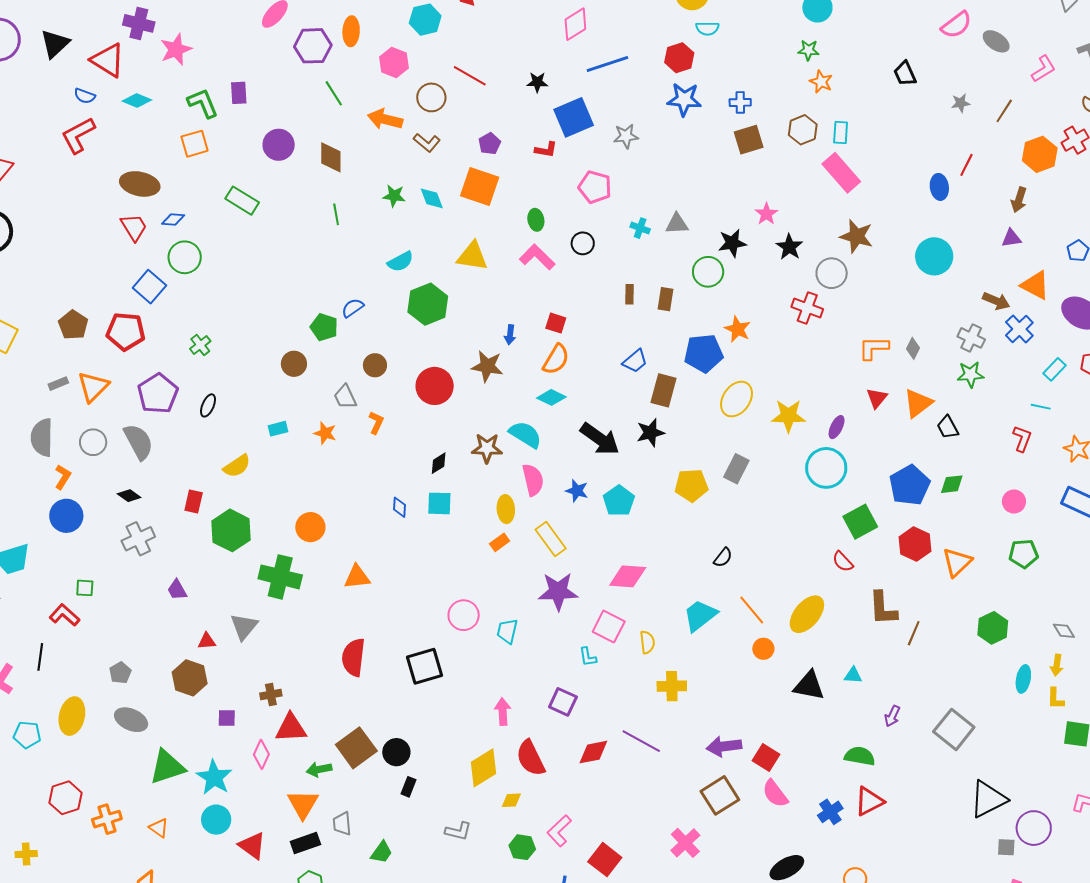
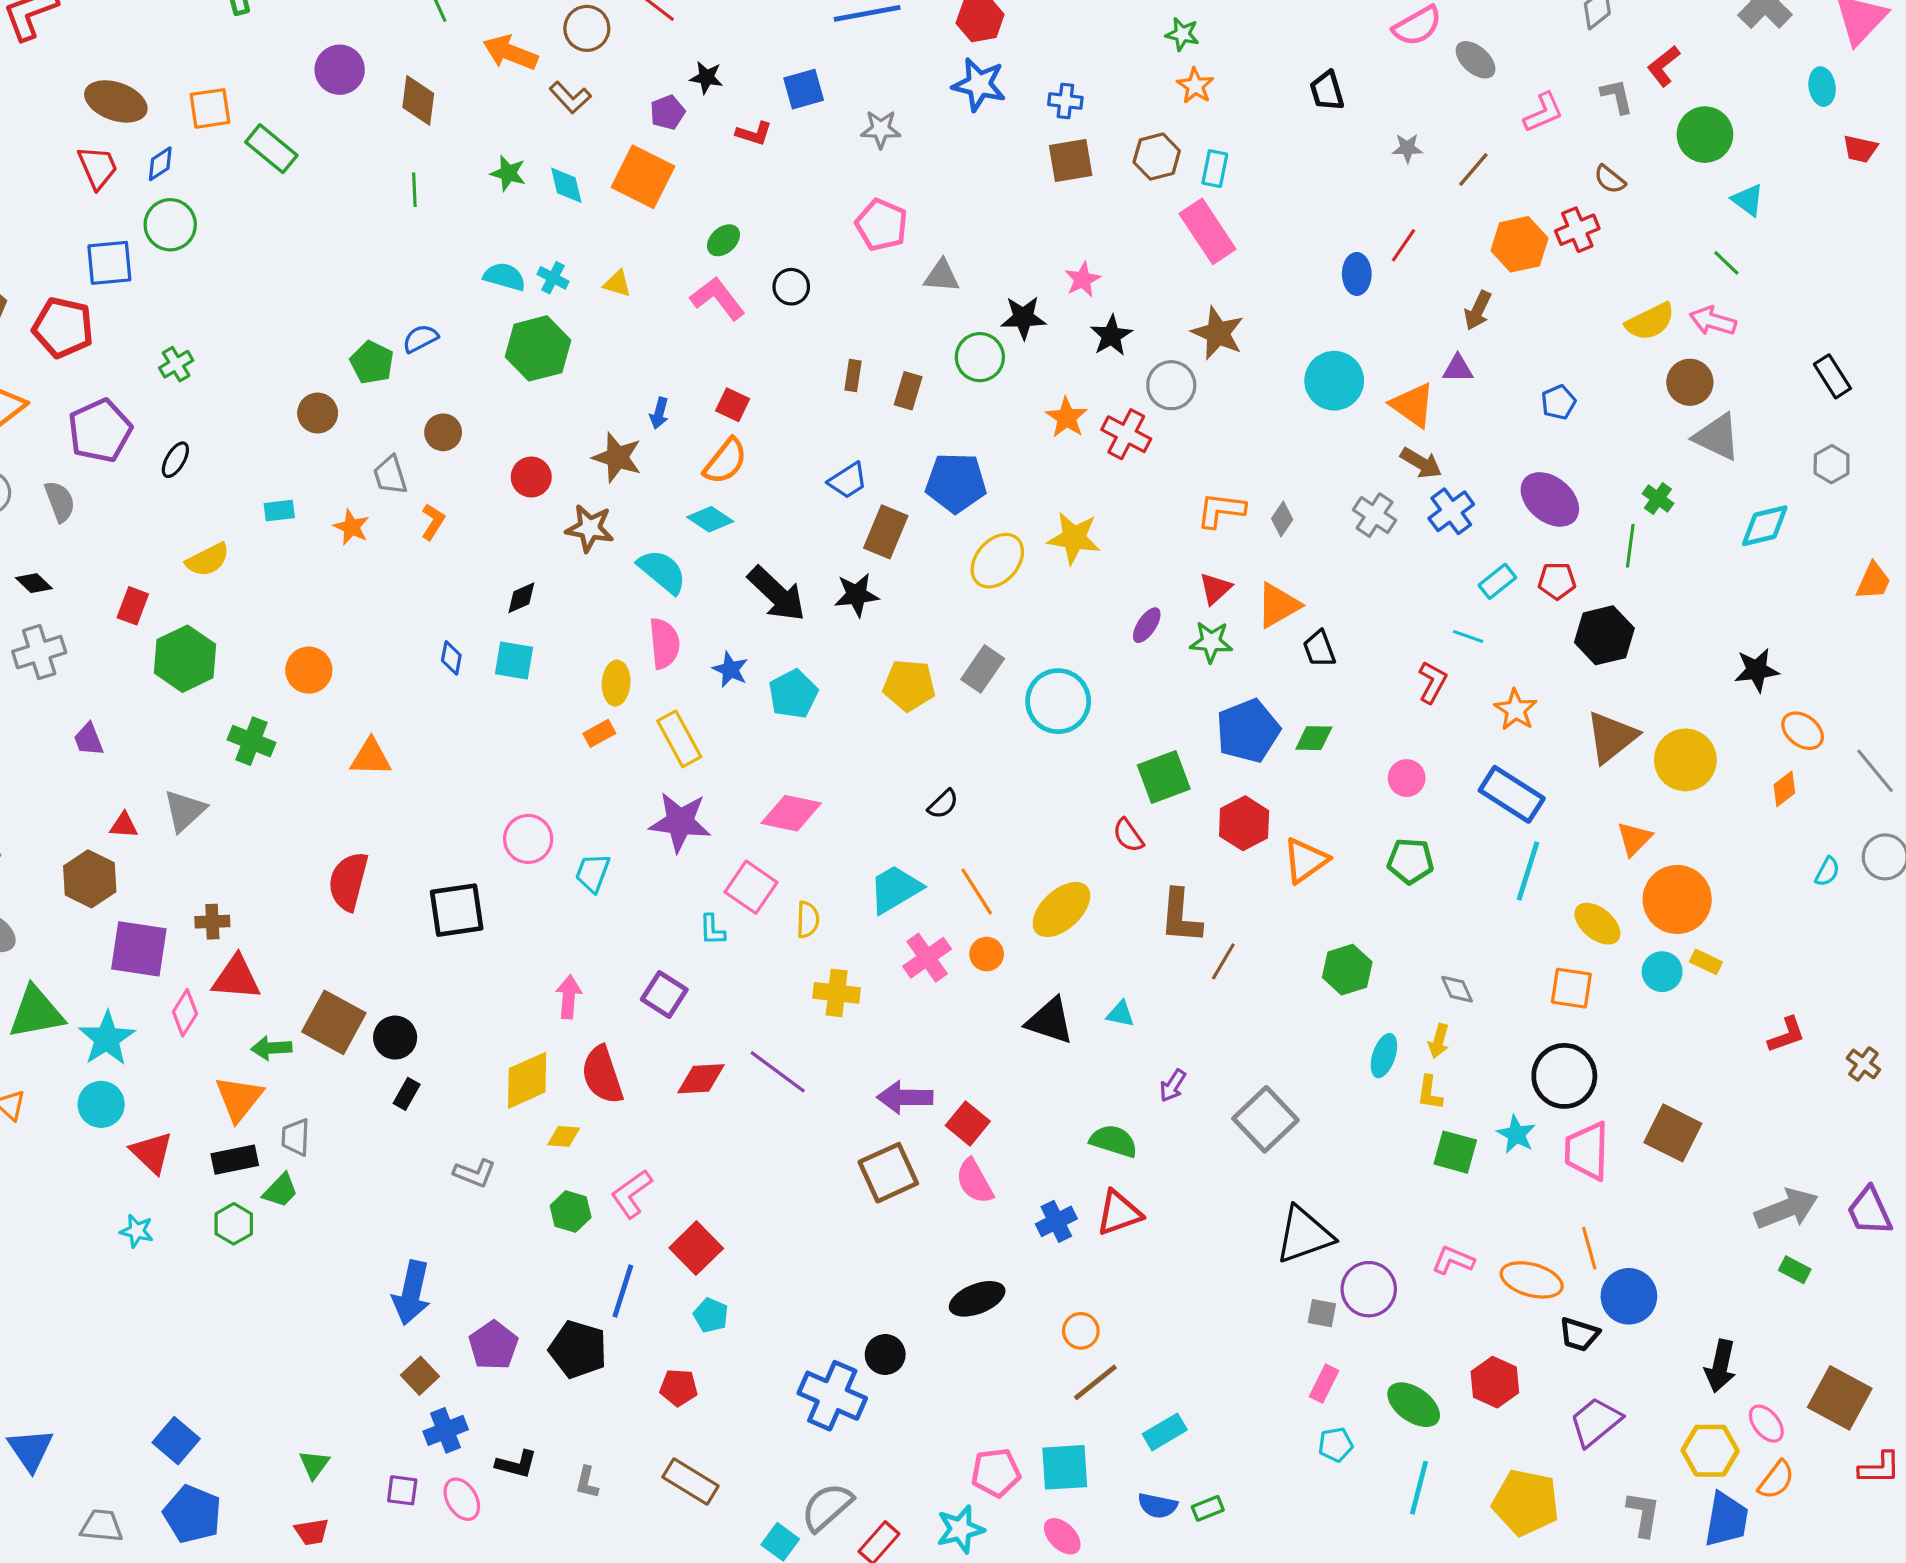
black star: (537, 82) -> (706, 77), moved
blue square: (574, 117) -> (804, 89), size x0.7
orange square: (195, 144) -> (210, 108), moved
pink pentagon: (595, 187) -> (882, 225), moved
blue diamond: (173, 220) -> (160, 164), turned -45
green ellipse: (536, 220) -> (723, 240), turned 50
cyan cross: (640, 228) -> (553, 278), moved
yellow triangle: (472, 256) -> (617, 284), size x0.6
cyan semicircle: (400, 262) -> (504, 277), turned -144
orange triangle: (1035, 285) -> (1413, 405), moved
blue square: (149, 287) -> (109, 263), turned 36
orange star: (738, 329) -> (1067, 417), moved
green star: (970, 374) -> (1211, 642), moved
red circle: (435, 386) -> (531, 477), size x0.7
yellow star: (788, 416) -> (1074, 538), moved
gray semicircle: (138, 442) -> (60, 501), size x0.7
brown star: (487, 448) -> (590, 528), moved
cyan circle: (826, 468) -> (1058, 701), moved
green cross: (280, 577) -> (251, 741), size x0.7
purple square: (227, 718) -> (139, 949), size x2.0
brown square: (356, 748) -> (334, 1022), turned -33
pink cross: (685, 843) -> (927, 958), moved
green trapezoid: (382, 852) -> (280, 1191), moved

